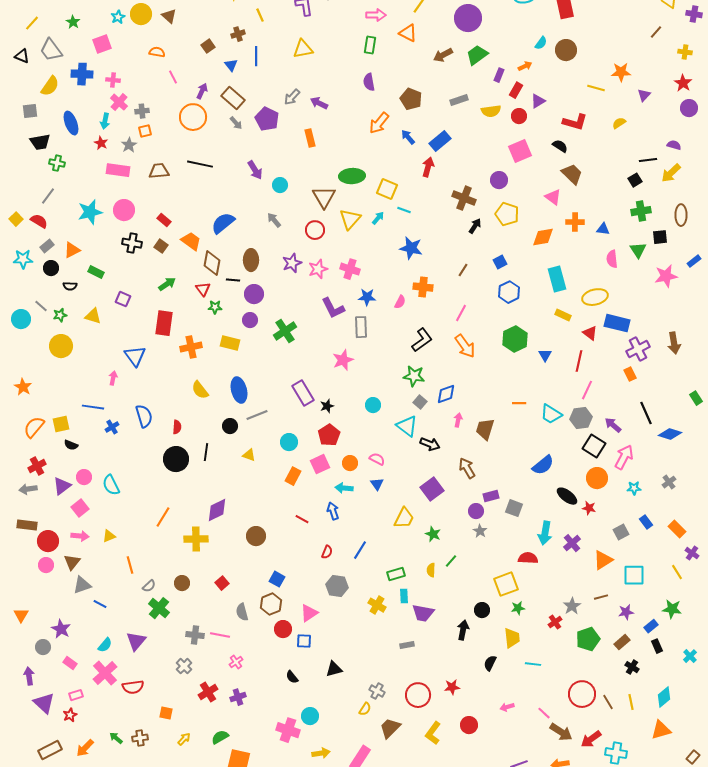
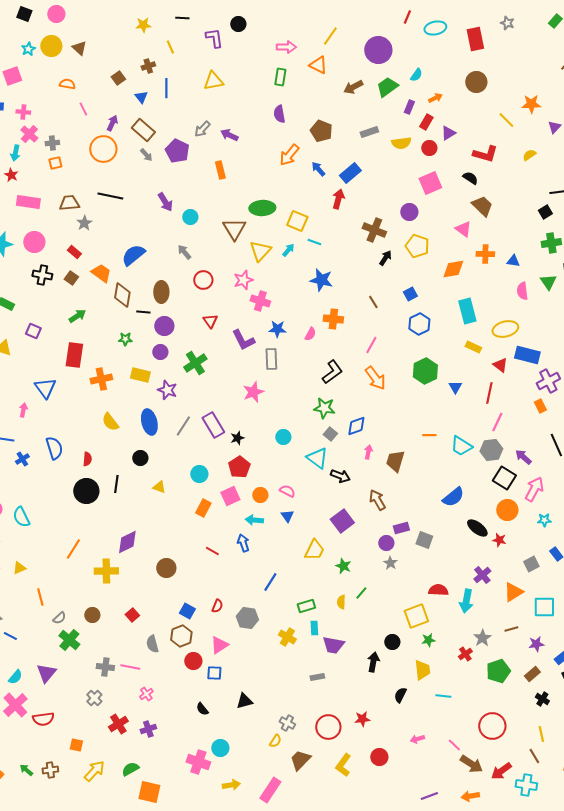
cyan semicircle: (541, 43) -> (416, 75), moved
yellow line: (596, 88) -> (506, 120), turned 30
gray star: (129, 145) -> (84, 223), moved
red circle: (315, 230) -> (203, 280), moved
purple star: (292, 263) -> (167, 390), moved, turned -30
pink star: (318, 269) -> (243, 280), moved
brown line: (463, 270) -> (373, 302), turned -64
red triangle: (203, 289) -> (210, 321), moved
gray line: (257, 415) -> (183, 426), moved, turned -35
cyan arrow: (545, 533) -> (466, 601), moved
red semicircle: (327, 552) -> (217, 606), moved
brown line: (608, 702) -> (534, 756), moved
yellow arrow: (184, 739) -> (94, 771), size x1.6

